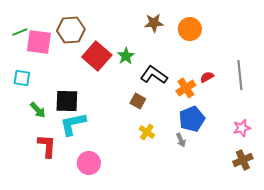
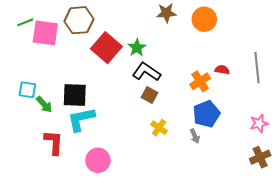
black L-shape: (154, 75) -> (146, 72), moved
red semicircle: (207, 77) -> (222, 70), turned 40
cyan square: (22, 78) -> (27, 90), moved

